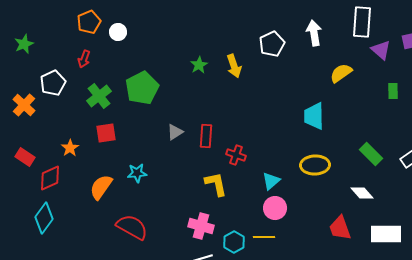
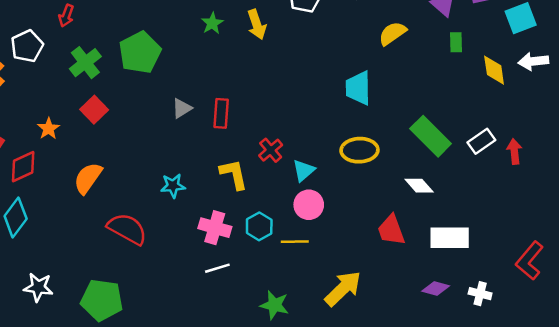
green rectangle: (393, 91) -> (456, 42), moved
red square: (106, 133) -> (94, 110), turned -35
green rectangle: (371, 154) -> (431, 136), size x1.4
red cross: (236, 155) -> (271, 150), moved, turned 30
cyan star: (137, 173) -> (173, 186), moved
cyan hexagon: (234, 242) -> (259, 226), moved

